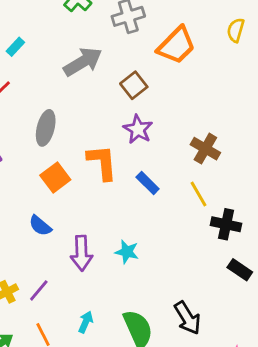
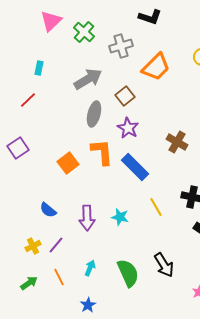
cyan rectangle: (15, 47) -> (39, 68), turned -32
gray ellipse: (46, 128) -> (94, 114), moved
blue rectangle: (148, 183) -> (135, 167), size x1.6
yellow line: (199, 194) -> (156, 207), moved
blue semicircle: (40, 226) -> (48, 210), moved

